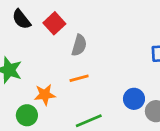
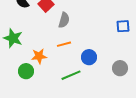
blue circle: (134, 99) -> (89, 57), moved

